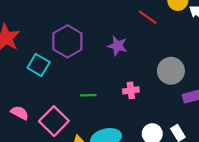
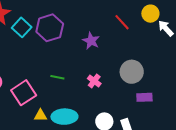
cyan square: (39, 65) -> (22, 27), moved
pink cross: (131, 90) -> (94, 81), turned 32

